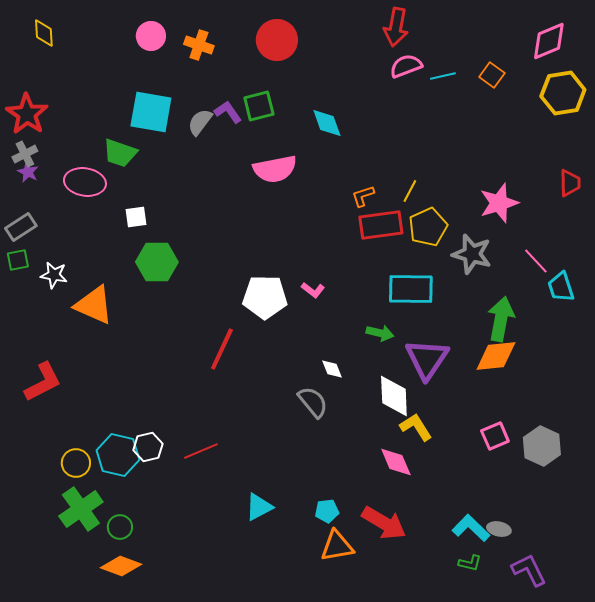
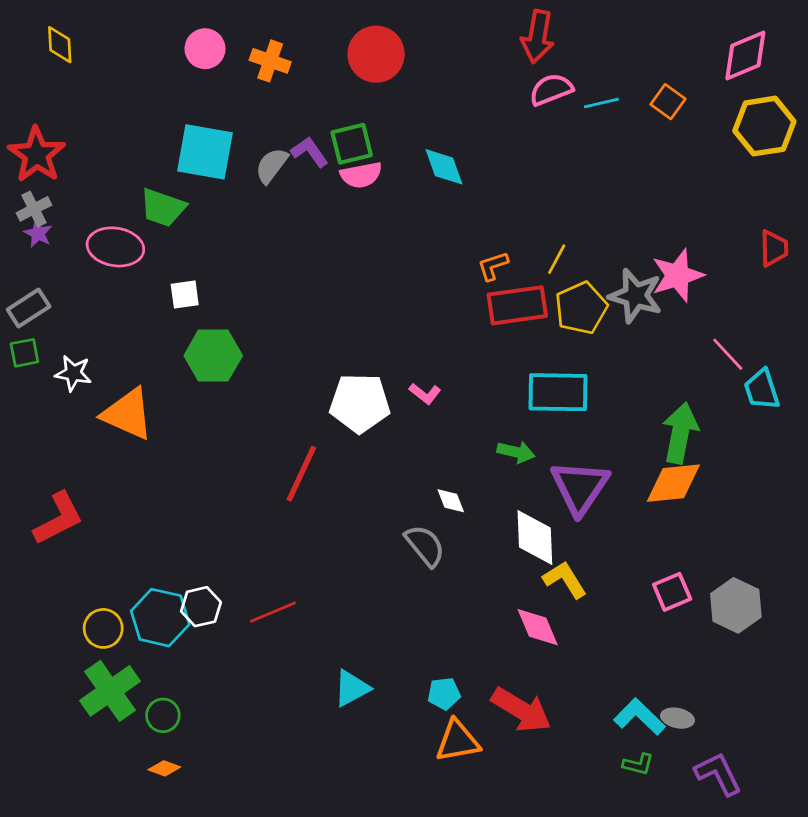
pink semicircle: (275, 169) -> (361, 175), moved, size x0.7
gray star: (472, 254) -> (635, 296), moved
orange diamond: (121, 566) -> (164, 768), size x0.6

